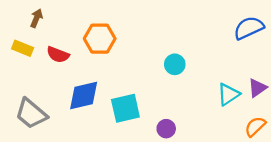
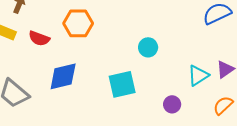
cyan square: (125, 108) -> (122, 84), moved
purple circle: (166, 129) -> (172, 104), moved

